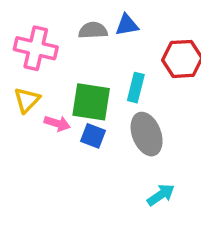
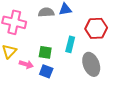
green square: (91, 102) -> (45, 52), size x0.6
gray ellipse: (147, 134) -> (91, 64), moved

